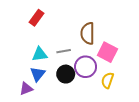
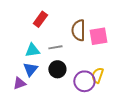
red rectangle: (37, 18) -> (40, 19), moved
pink square: (107, 52) -> (98, 36), moved, turned -36
purple circle: (86, 67) -> (84, 81), moved

